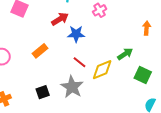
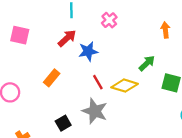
red line: (79, 62) -> (98, 82), turned 32
yellow diamond: (102, 70) -> (125, 86), turned 50

